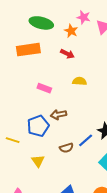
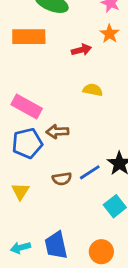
orange star: (71, 31) -> (109, 34), moved
red arrow: (67, 54) -> (81, 50), turned -48
pink rectangle: (44, 88) -> (27, 107), moved, size x1.5

